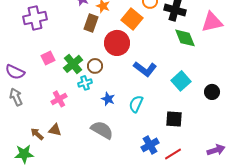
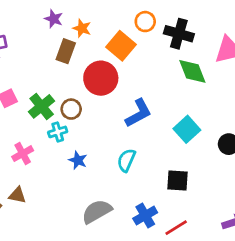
blue L-shape: (145, 69) -> (138, 113), turned -65
blue star: (108, 99) -> (78, 160), moved
gray semicircle: (102, 130) -> (97, 211), moved, turned -60

